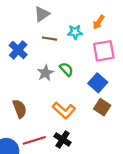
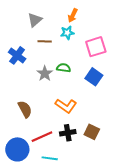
orange arrow: (99, 22) -> (73, 15), moved
green semicircle: (66, 69) -> (64, 68), turned -32
brown square: (102, 107) -> (92, 132), moved
black cross: (63, 139) -> (68, 133), turned -35

